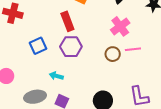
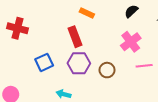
brown circle: (113, 54) -> (107, 70), moved

